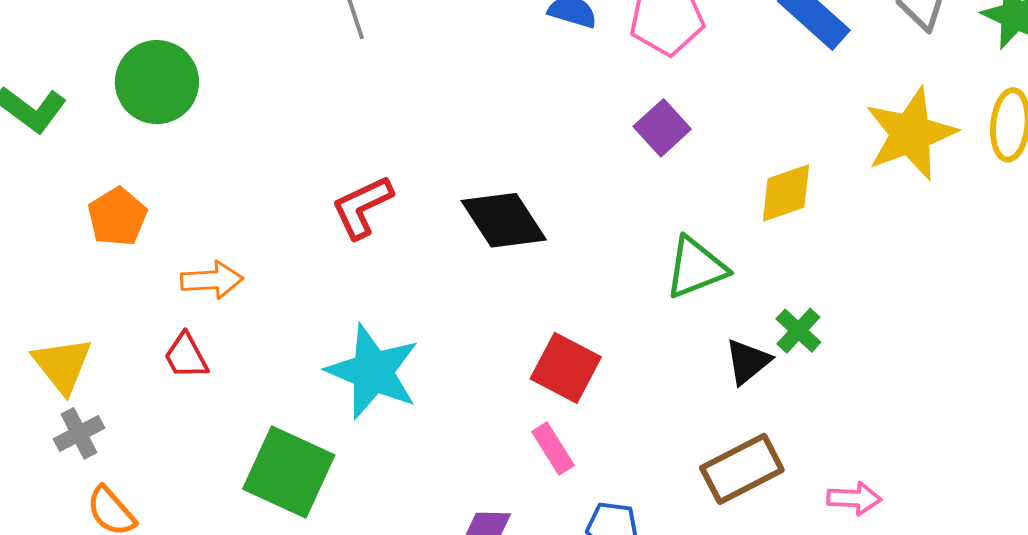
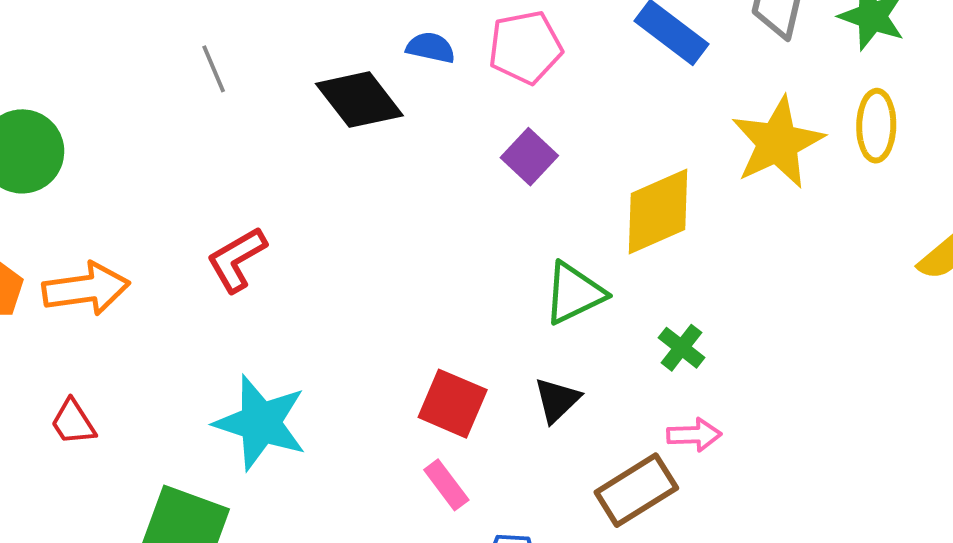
yellow diamond: (786, 193) -> (658, 211), size x1.4
black diamond: (504, 220) -> (359, 100), moved
orange arrow: (212, 280) -> (86, 289), moved, size x1.4
black triangle: (748, 362) -> (557, 400), moved
pink arrow: (854, 498) -> (694, 435), moved

